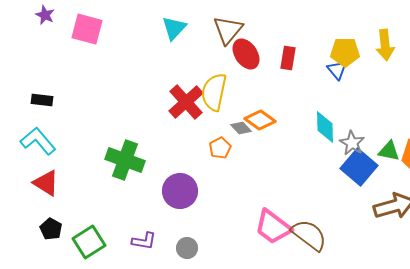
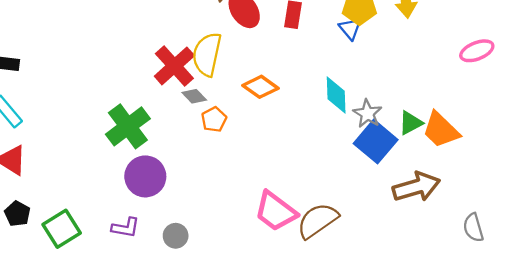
gray diamond: (241, 128) -> (194, 96), moved
green triangle: (389, 151) -> (411, 123), turned -40
green cross: (125, 160) -> (128, 126), moved, turned 33
purple circle: (180, 191) -> (145, 176), moved
brown semicircle: (309, 235) -> (317, 221), turned -72

